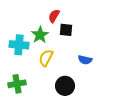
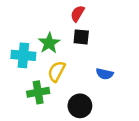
red semicircle: (54, 16) -> (77, 14), moved
green cross: (17, 84) -> (38, 92), moved

